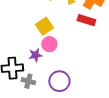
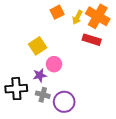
yellow square: (44, 26) -> (38, 46), moved
gray cross: (28, 81) -> (43, 95), moved

